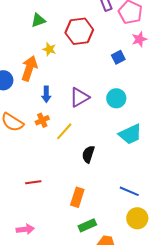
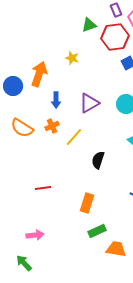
green triangle: (38, 20) -> (89, 25), moved
red hexagon: (79, 31) -> (115, 37), moved
yellow star: (49, 49) -> (72, 58), moved

